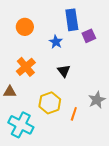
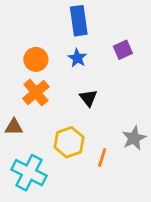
blue rectangle: (72, 20) -> (79, 21), moved
orange circle: (25, 27) -> (36, 59), moved

